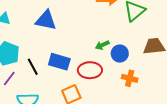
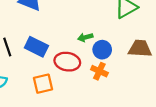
orange cross: (130, 78) -> (99, 71), moved

